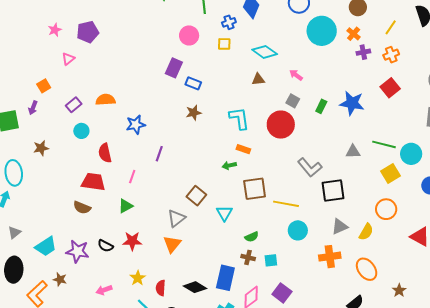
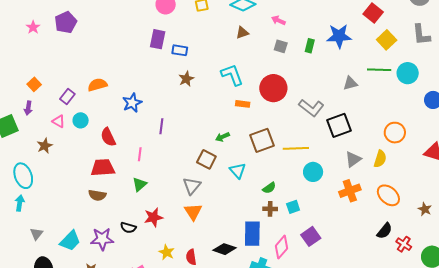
pink triangle: (68, 59) -> (59, 121), moved, turned -40
red circle: (281, 125) -> (273, 88), moved
green arrow: (229, 165) -> (223, 137), moved
yellow square: (391, 173) -> (387, 40), moved
purple square: (282, 293) -> (311, 236), turned 30

